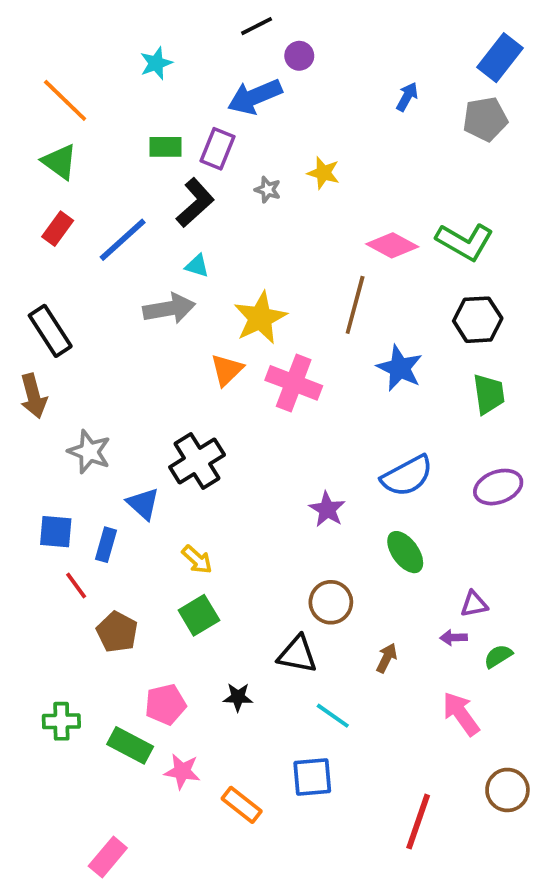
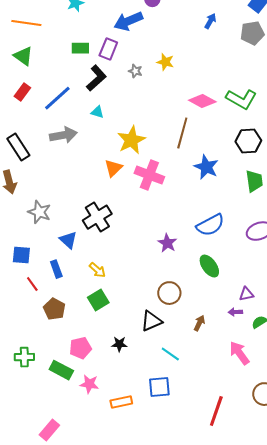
orange line: (65, 100) -> (26, 23), turned -36
gray arrow: (169, 309) -> (63, 135), moved
blue rectangle: (106, 545) -> (56, 269), moved, turned -36
black triangle: (297, 654) -> (151, 321), turned -35
orange rectangle: (242, 805) -> (121, 402), turned -50

